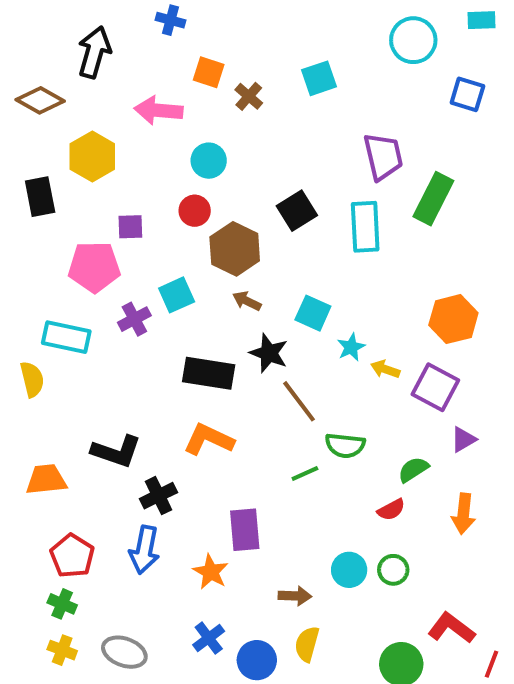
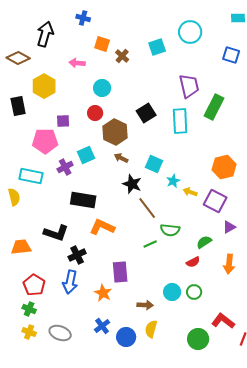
cyan circle: (413, 40) -> (190, 32), moved
pink arrow: (158, 110) -> (77, 63), size x0.7
black rectangle: (209, 373) -> (83, 200), moved

